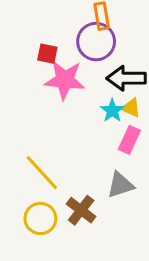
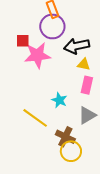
cyan star: (112, 111) -> (59, 100), moved
yellow circle: (40, 218) -> (71, 151), moved

